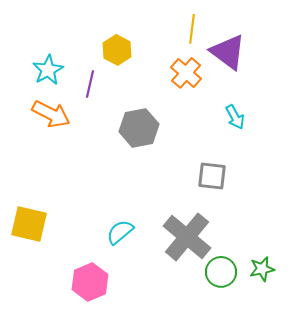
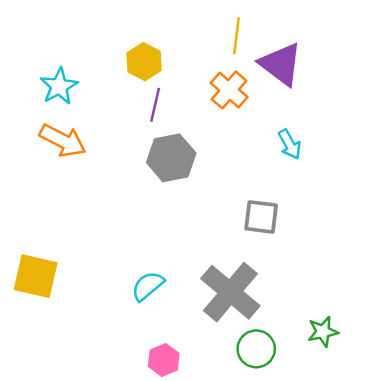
purple line: (90, 84) -> (155, 105), moved
green circle: (221, 272) -> (256, 349), moved
pink hexagon: (90, 282) -> (164, 360), moved, size x0.7

